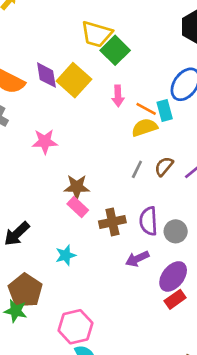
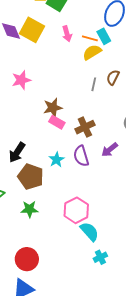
purple semicircle: (148, 221) -> (81, 156), moved
brown pentagon: (25, 290) -> (31, 177), moved

